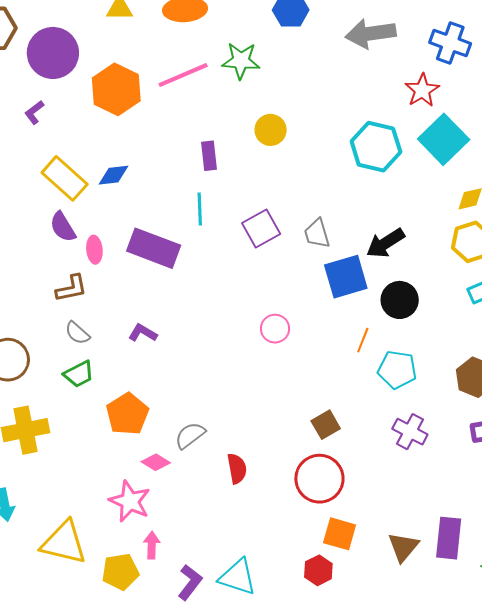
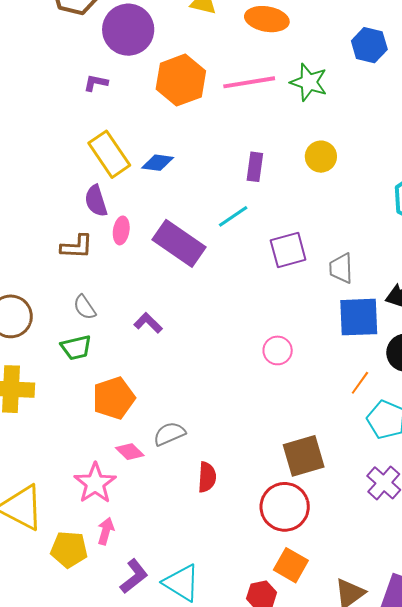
purple L-shape: (34, 112) -> (96, 83), turned 35
cyan line: (200, 209) -> (233, 216), turned 44
brown L-shape: (71, 288) -> (77, 247), moved
brown square: (326, 425) -> (304, 456), size x1.5

